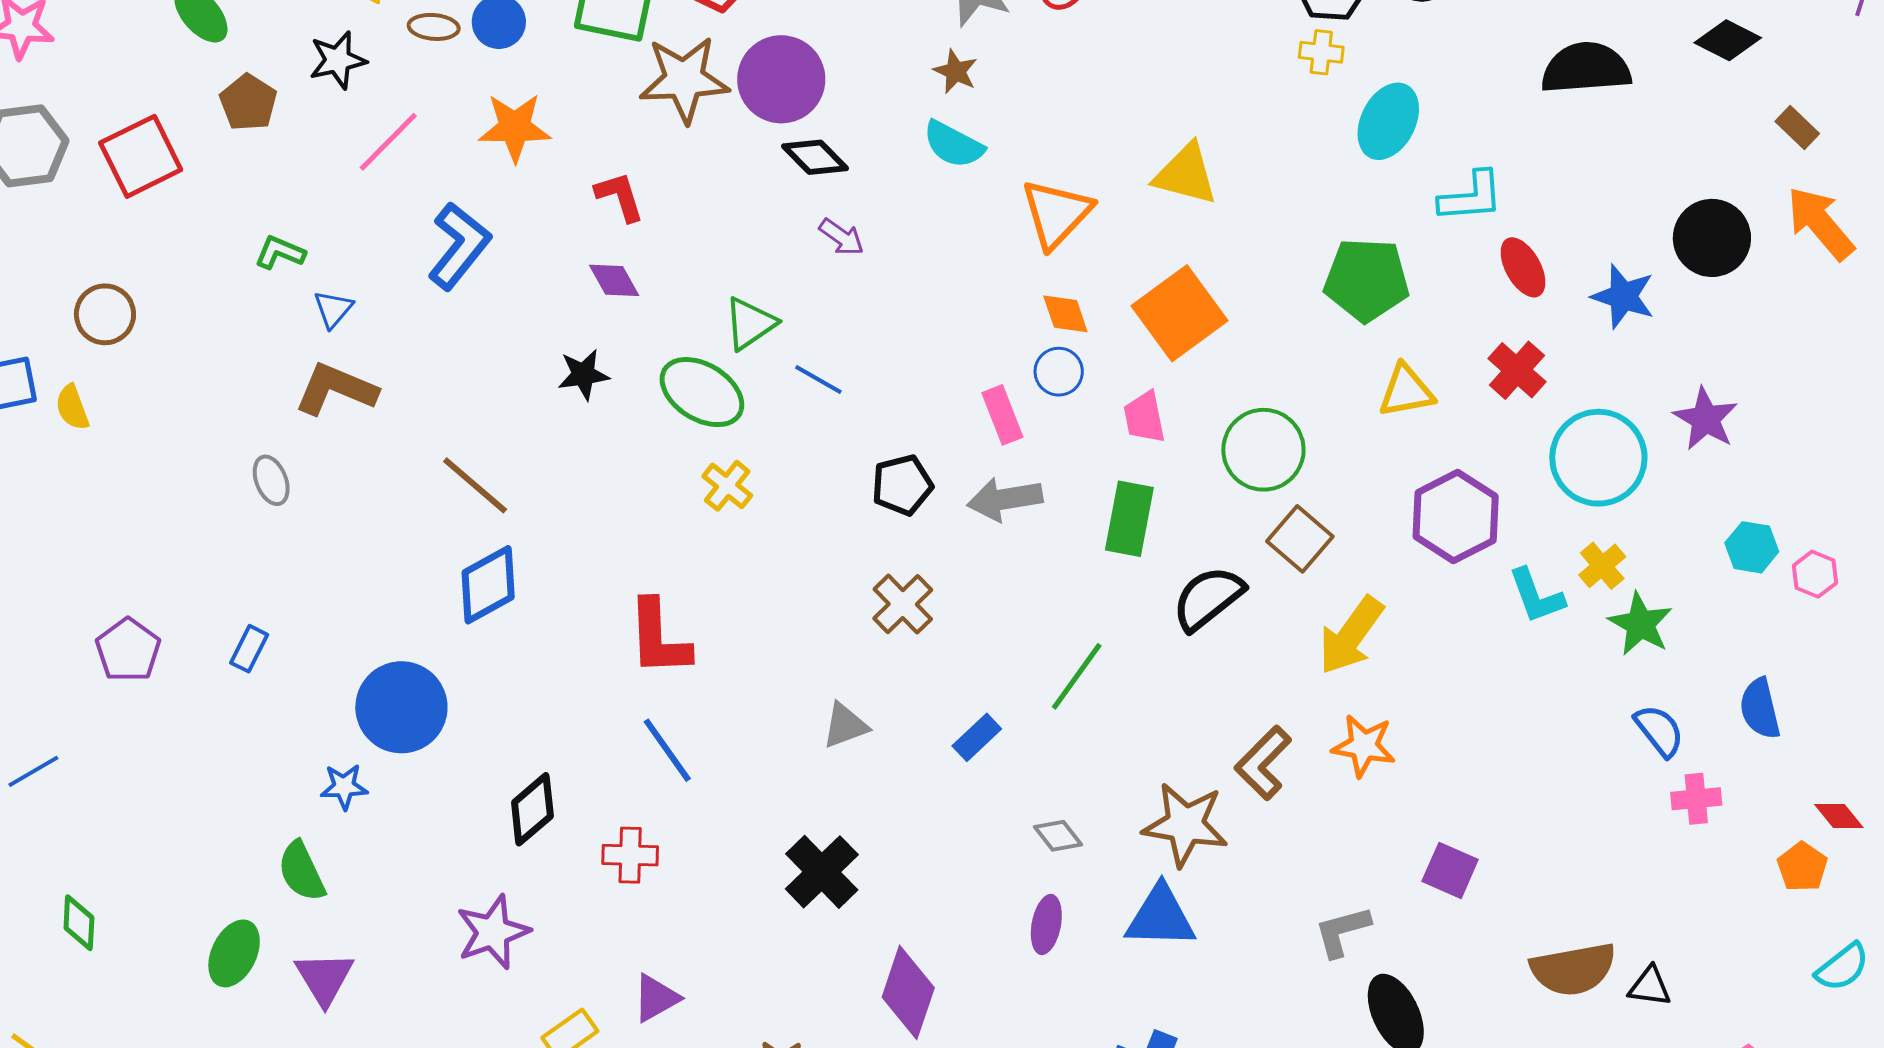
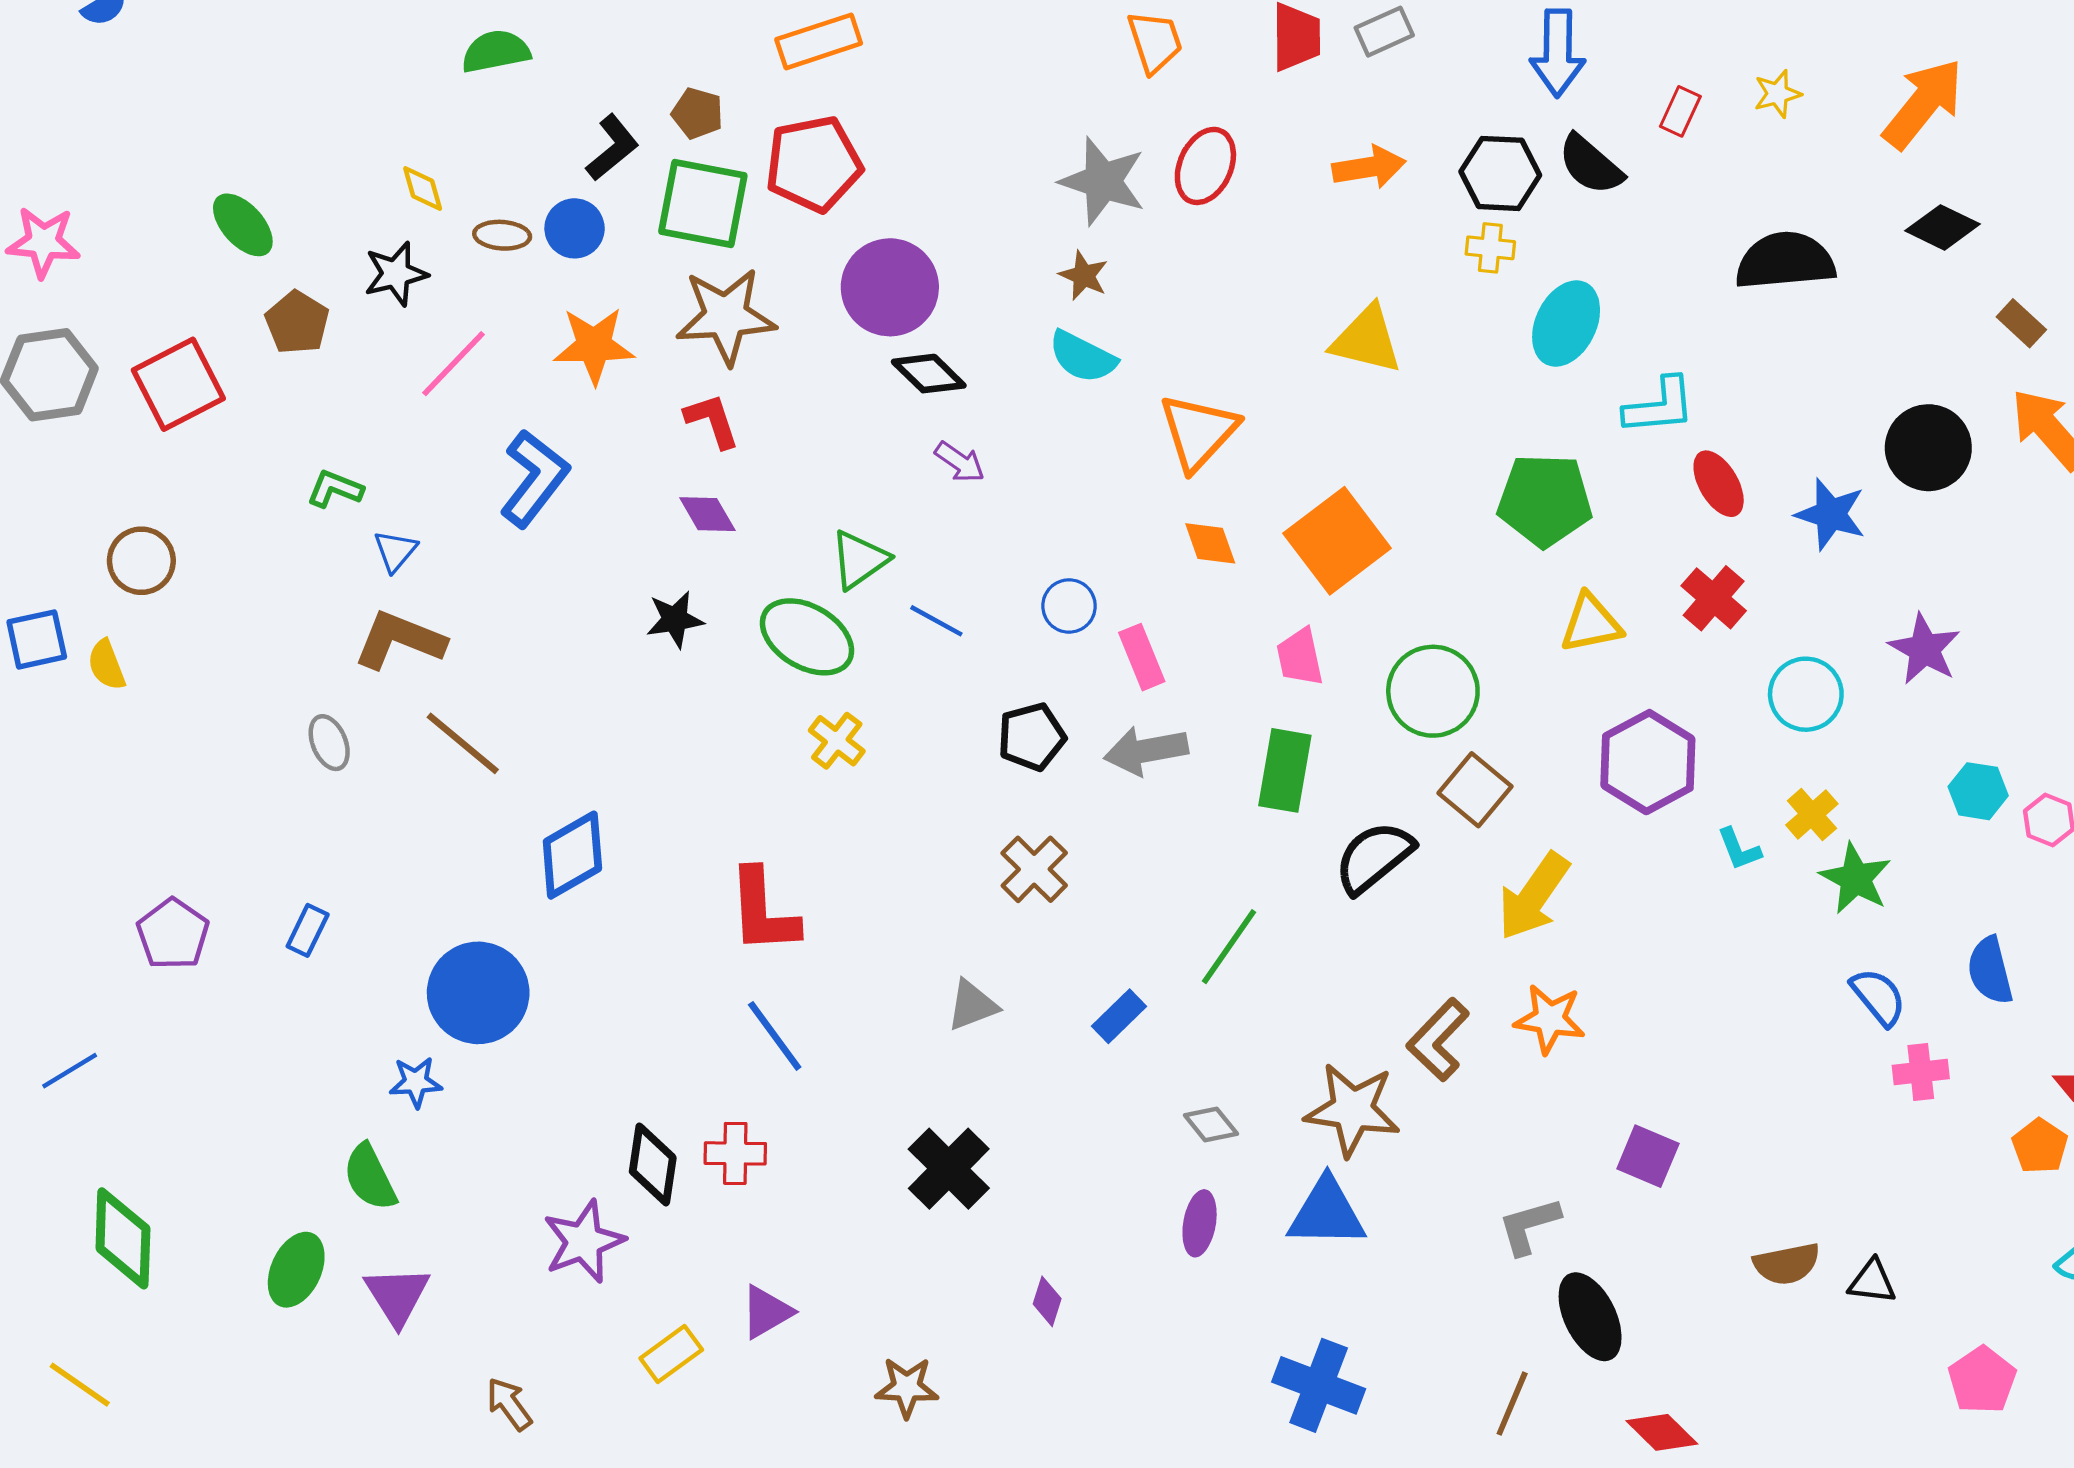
brown star: (684, 79) -> (726, 316), moved
yellow triangle: (1186, 174) -> (1367, 340), moved
blue circle: (1059, 372) -> (1069, 606), moved
cyan circle: (1598, 458) -> (1806, 694), size x0.7
brown line: (475, 485) -> (463, 743), moved
cyan L-shape: (1536, 596) -> (1739, 849), size x0.7
black diamond: (532, 809) -> (653, 1165), moved, turned -40
green diamond: (79, 923) -> (123, 1238), size x1.6
brown semicircle: (1573, 969) -> (1787, 1264), size x0.7
purple diamond: (908, 992) -> (1047, 1301), size x0.5

